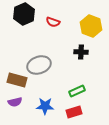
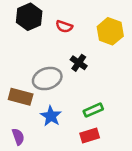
black cross: (81, 52) -> (79, 63), moved, turned 32
purple semicircle: (15, 102) -> (18, 137), moved, turned -96
blue star: (45, 106) -> (51, 116), moved, turned 30

